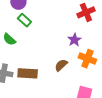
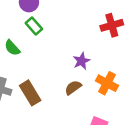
purple star: (74, 40) -> (81, 61), moved
brown rectangle: (28, 73) -> (30, 93), turned 48

